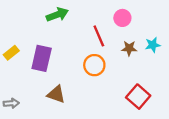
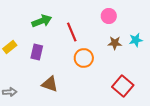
green arrow: (57, 15) -> (42, 21), moved
red line: (99, 36) -> (72, 32), moved
purple rectangle: (42, 58) -> (37, 52), size x0.7

